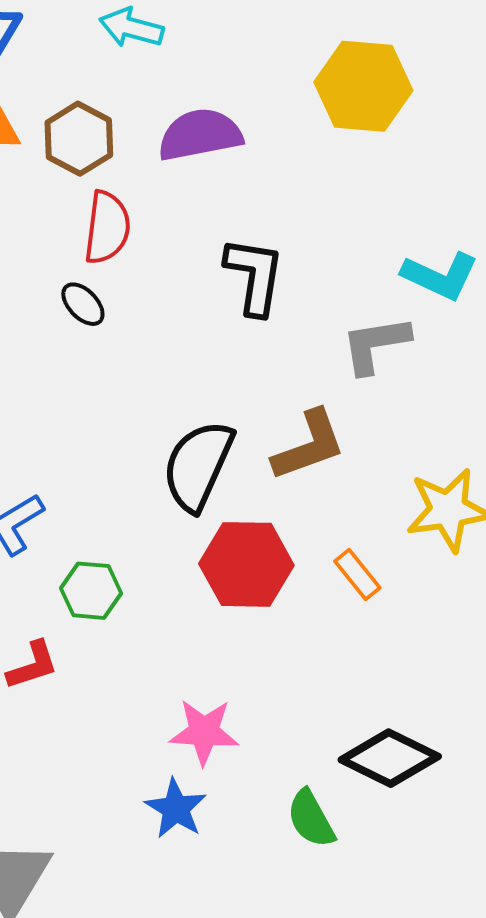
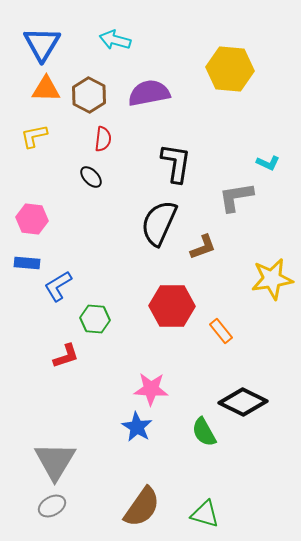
red semicircle: (107, 227) -> (103, 139), size x0.7
cyan L-shape: (440, 276) -> (268, 163), size x0.6
brown L-shape: (309, 445) -> (203, 247), size x0.7
black semicircle: (198, 466) -> (159, 223), moved
orange rectangle: (357, 575) -> (221, 331), moved

